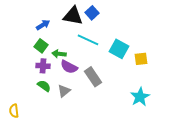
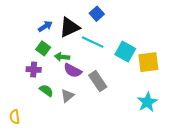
black triangle: (73, 16) -> (69, 27), moved, turned -35
yellow square: (141, 59) -> (148, 62), size x1.5
purple cross: (43, 66) -> (34, 69), moved

